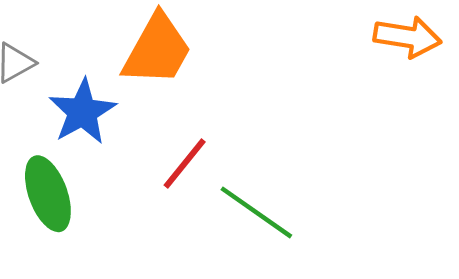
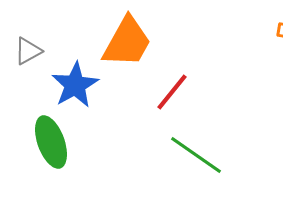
red line: (185, 164) -> (172, 92), moved

